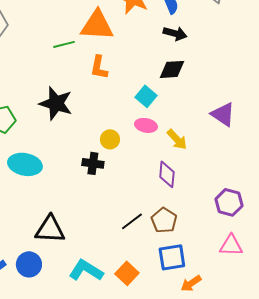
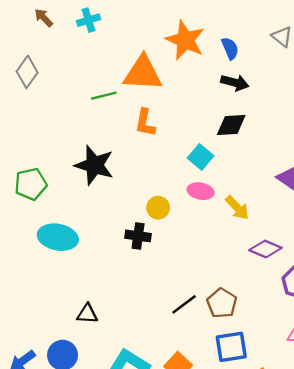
purple diamond: (167, 174) -> (265, 249), moved, turned -72
black triangle: (50, 229) -> (87, 314), size x0.6

